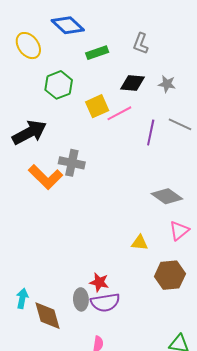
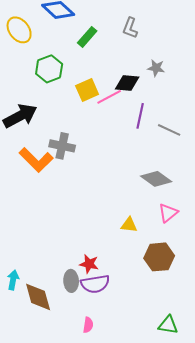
green rectangle: (97, 53) -> (87, 37), turned -30
black diamond: (133, 83) -> (127, 83), moved
gray line: (180, 124) -> (169, 130), moved

